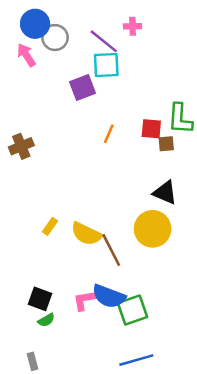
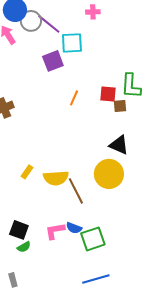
purple line: (104, 41) -> (49, 24), moved
yellow semicircle: (86, 234) -> (56, 178), turned -30
blue semicircle: (109, 296) -> (74, 228), size x0.6

